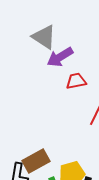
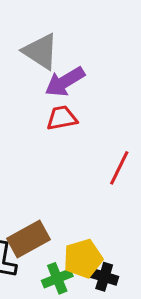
red trapezoid: (76, 81) -> (62, 118), moved

